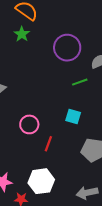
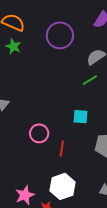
purple circle: (67, 48) -> (60, 35), moved
green line: (80, 82) -> (90, 80), moved

